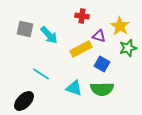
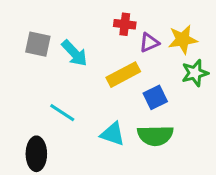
yellow star: (120, 26) -> (183, 39), turned 30
purple triangle: (99, 36) -> (149, 43), moved, turned -40
blue square: (102, 64) -> (155, 97), turned 35
black ellipse: (24, 101) -> (36, 154), turned -45

